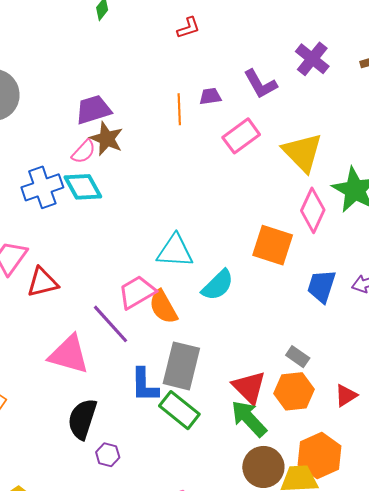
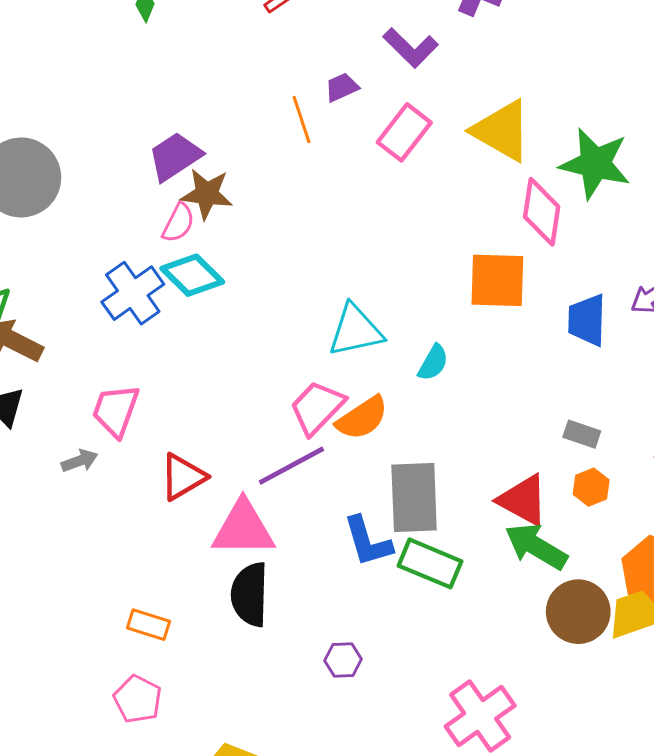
red triangle: (42, 282) -> (183, 477), moved
cyan semicircle: (218, 285) -> (433, 363), size x0.7
orange semicircle: (163, 307) -> (362, 418), turned -78
purple line: (110, 324) -> (291, 466), turned -60
orange hexagon: (294, 391) -> (591, 487), size x0.6
black semicircle: (82, 419) -> (250, 594), moved

